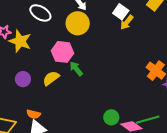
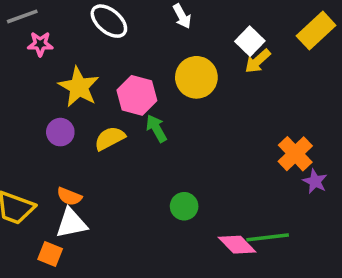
yellow circle: (78, 23) -> (196, 77), moved
yellow star: (20, 41) -> (79, 87), moved
green circle: (111, 117) -> (184, 206), moved

